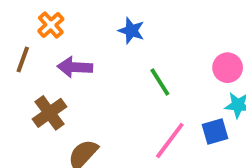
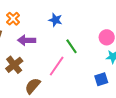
blue square: (215, 132) -> (101, 79), moved
pink line: (170, 141) -> (57, 66), moved

